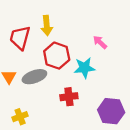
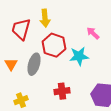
gray ellipse: (34, 77) -> (34, 64), turned -55
red cross: (69, 97) -> (62, 91), moved

